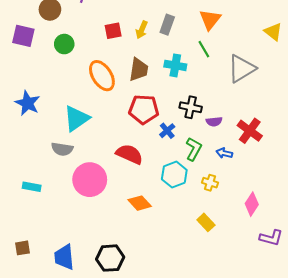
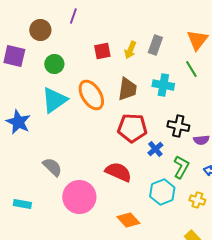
cyan triangle: (76, 118) -> (54, 100), moved
gray semicircle: (62, 149) -> (52, 167), turned -145

